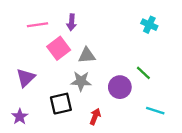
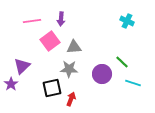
cyan line: (155, 111) -> (133, 83), moved
purple star: (20, 117) -> (11, 84), moved
red arrow: (95, 117) -> (71, 99), moved

